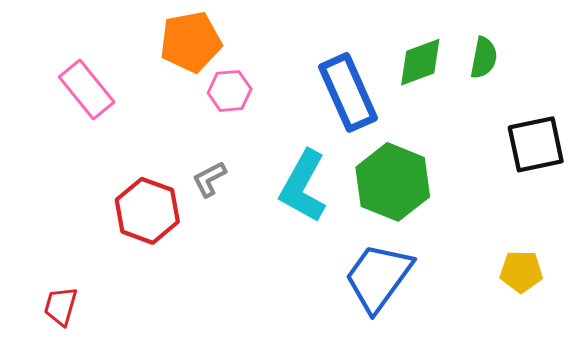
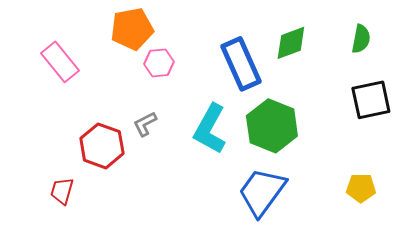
green semicircle: (484, 58) -> (361, 39), moved
red trapezoid: (61, 306) -> (62, 191), moved

